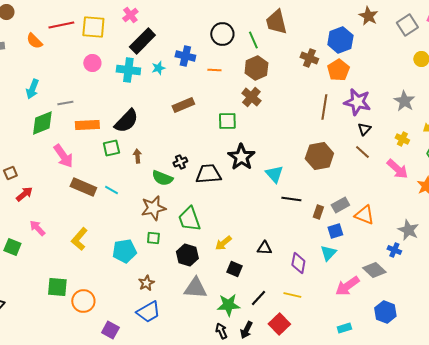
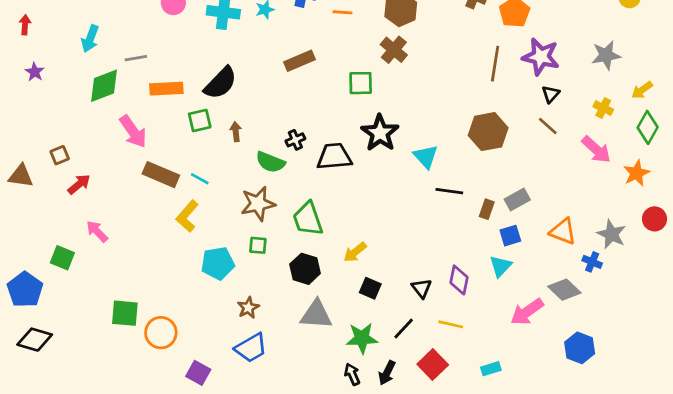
gray star: (404, 101) -> (606, 55), turned 30
orange triangle: (364, 215) -> (563, 231), moved
yellow L-shape: (79, 239) -> (187, 216), moved
black triangle: (264, 248) -> (422, 288), moved, turned 49
cyan rectangle: (344, 328) -> (491, 369), moved

